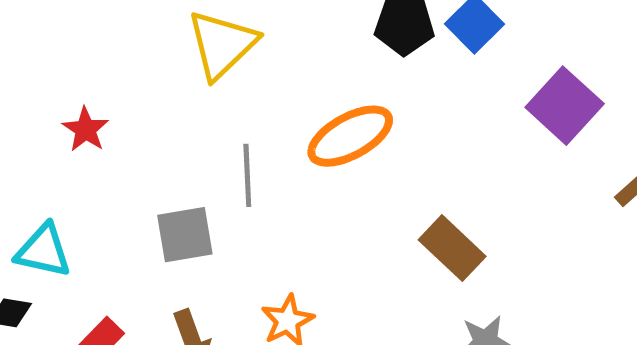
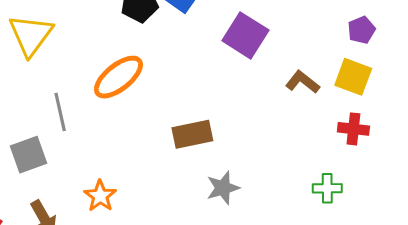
brown rectangle: (452, 248) -> (192, 134), turned -45

